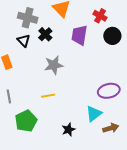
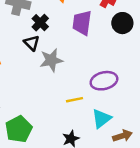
black triangle: (24, 40) -> (32, 43), moved
purple ellipse: (109, 91) -> (104, 81), moved
yellow line: (48, 96) -> (75, 100), moved

